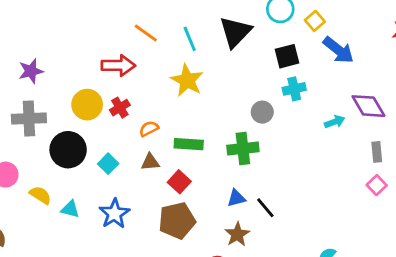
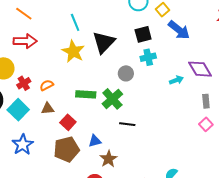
black triangle: (235, 32) -> (104, 42), moved
orange line: (146, 33) -> (24, 14), moved
red cross: (120, 108) -> (24, 83), moved
green rectangle: (189, 144) -> (86, 94), moved
green cross: (243, 148) -> (112, 99), turned -35
cyan square: (108, 164) -> (18, 110), size x1.5
blue triangle: (236, 198) -> (95, 141), moved
black line: (265, 208) -> (127, 124), moved, turned -42

